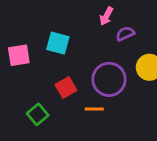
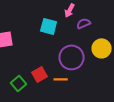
cyan square: (58, 43) -> (49, 26), moved
red square: (66, 87) -> (40, 74), moved

